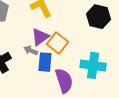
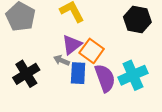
cyan cross: (93, 65) -> (133, 75), turned -30
purple semicircle: (64, 81) -> (105, 78), moved

